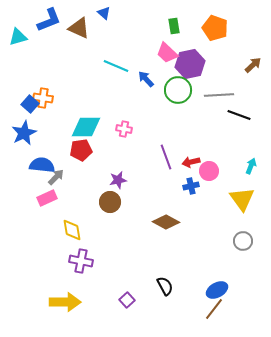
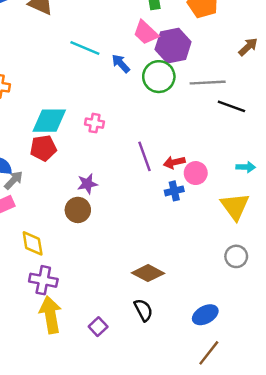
cyan arrow: (251, 166) -> (246, 167), turned 70
brown diamond: (166, 222) -> (148, 273), moved
yellow arrow: (65, 302) -> (50, 315), moved, turned -100
brown line: (214, 309) -> (209, 353), moved

